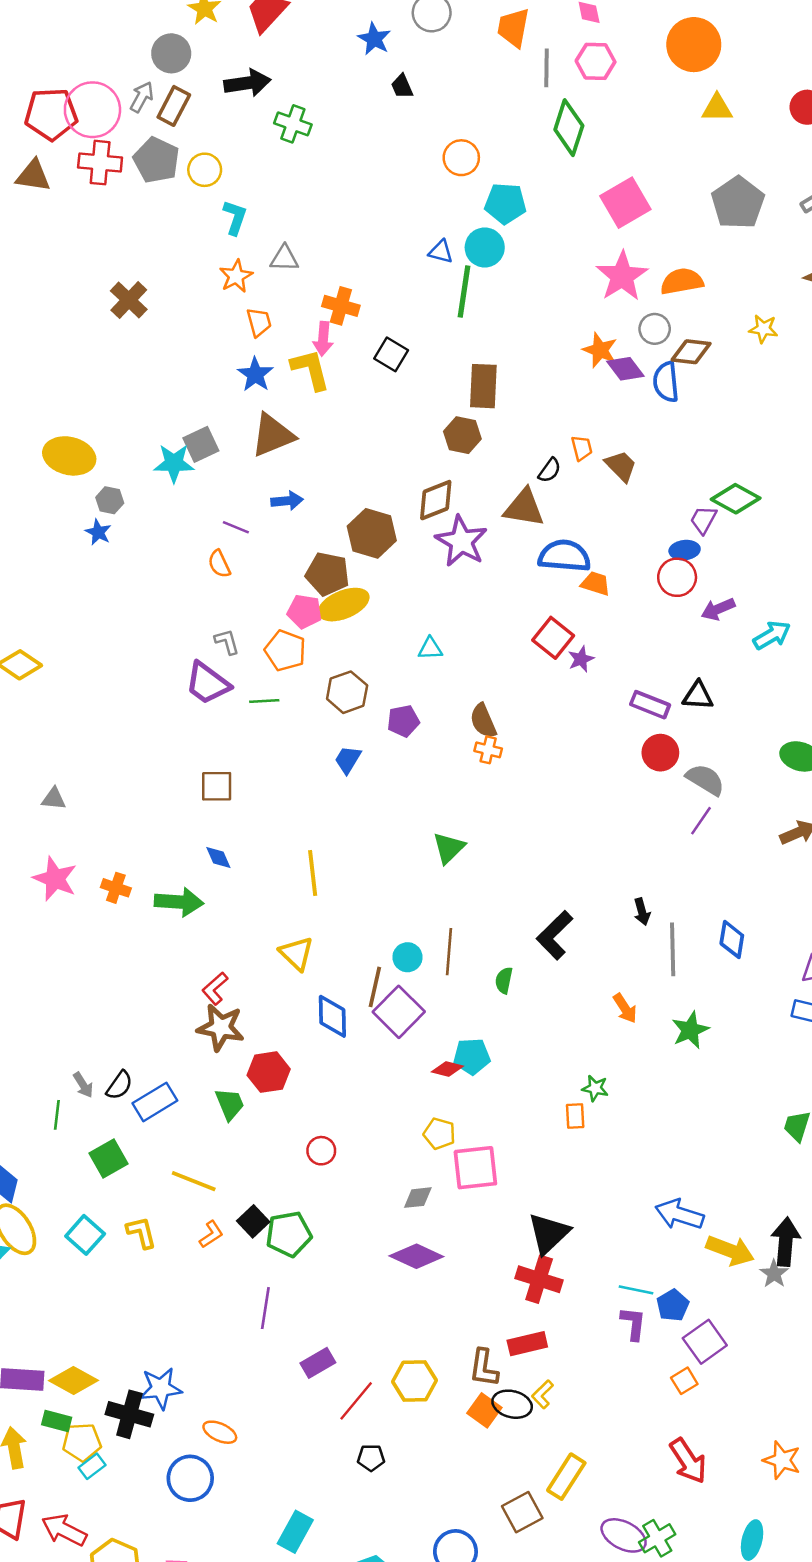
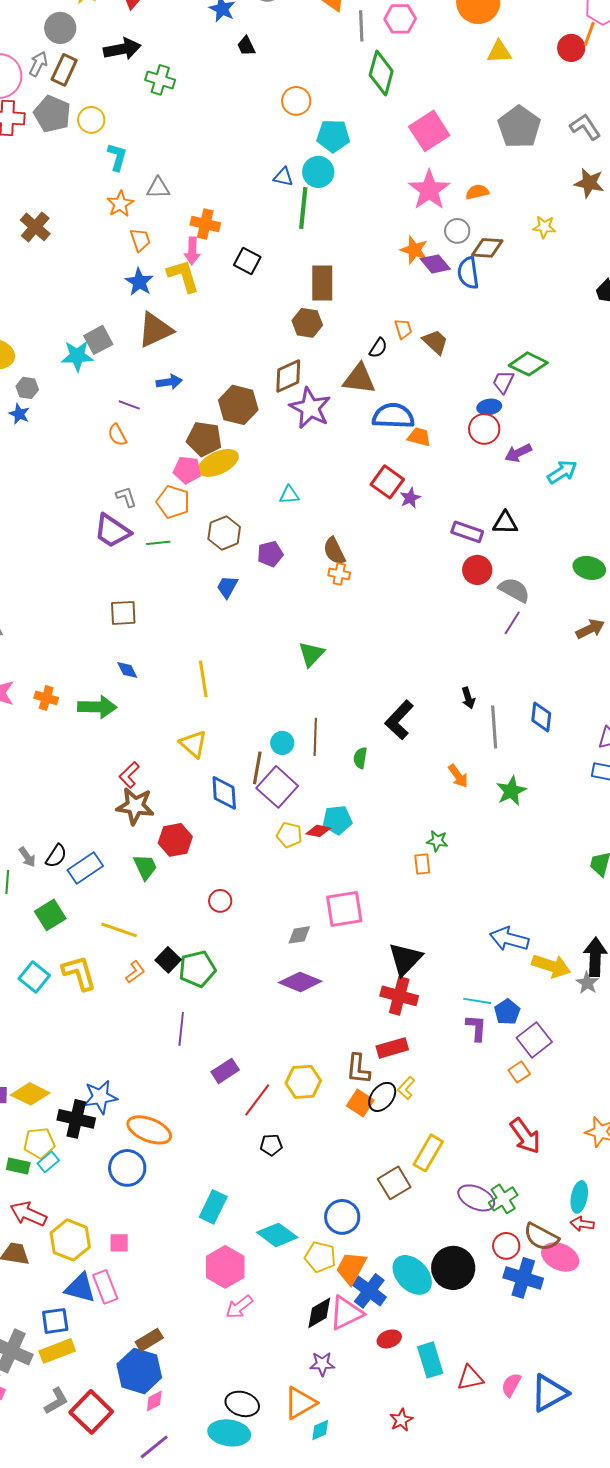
orange semicircle: (682, 281) -> (477, 192), size x0.7
yellow pentagon: (439, 1134) -> (289, 835), moved
yellow L-shape: (141, 1232) -> (79, 973), size x1.4
black ellipse: (512, 1404) -> (382, 1097), turned -64
green rectangle: (57, 1421) -> (18, 1166), moved
orange ellipse: (220, 1432) -> (149, 1130), size x1.6

